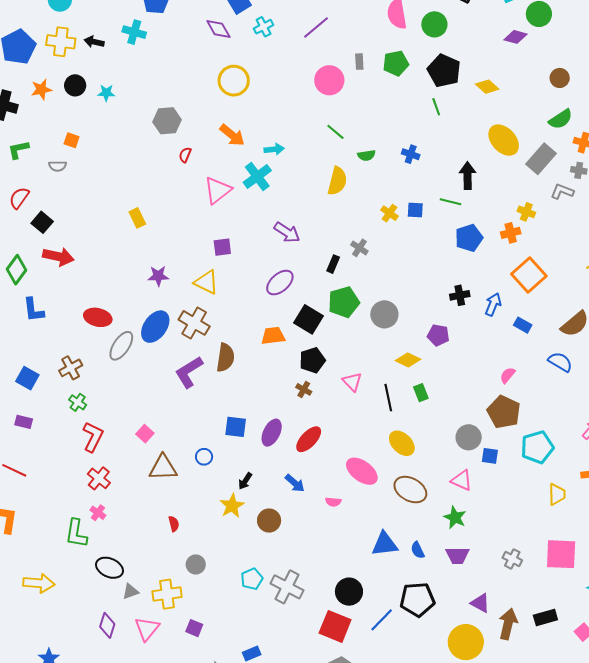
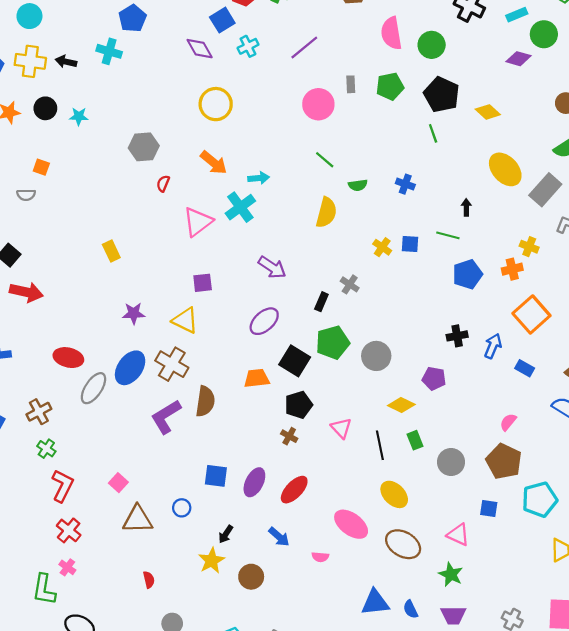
black arrow: (468, 176) -> (466, 207), size x0.6
gray circle: (469, 437) -> (451, 462), moved

